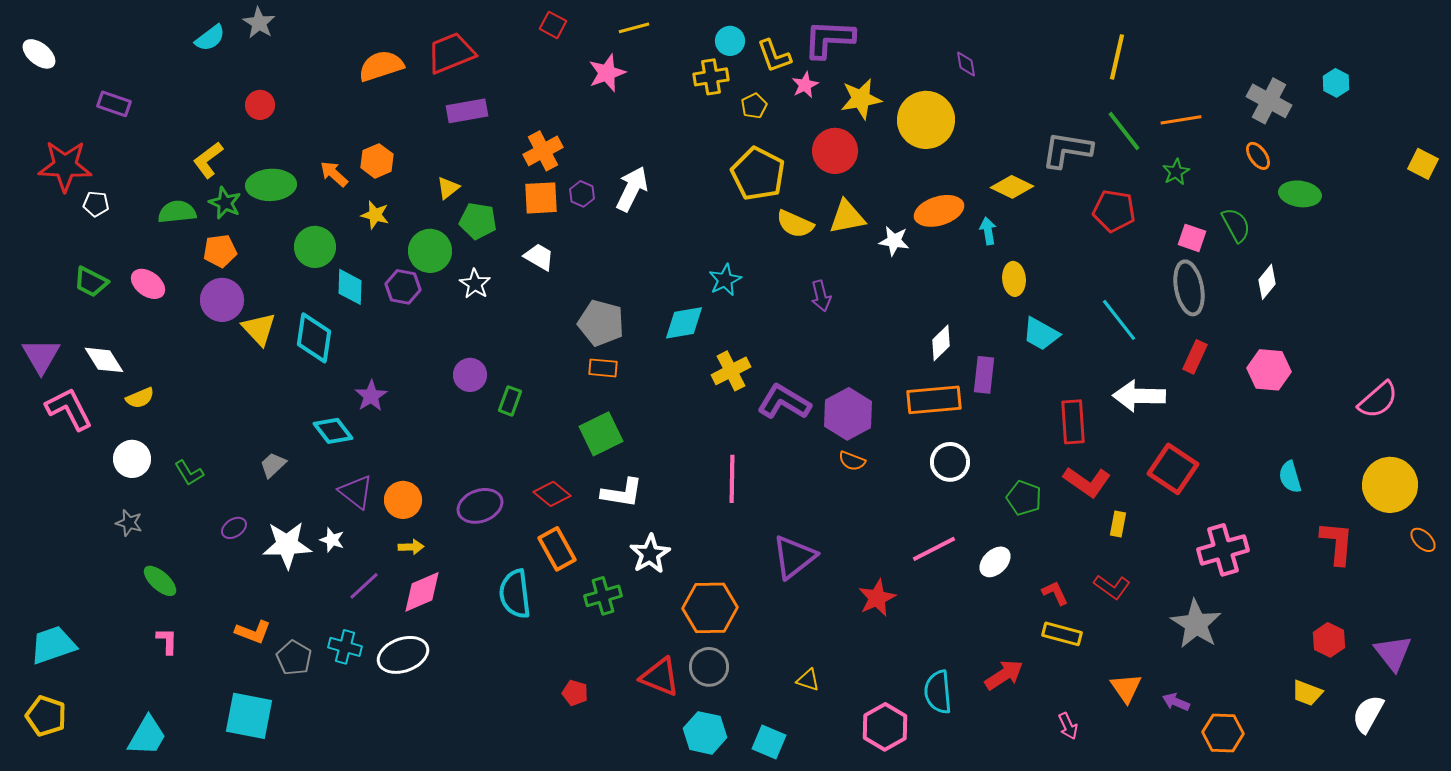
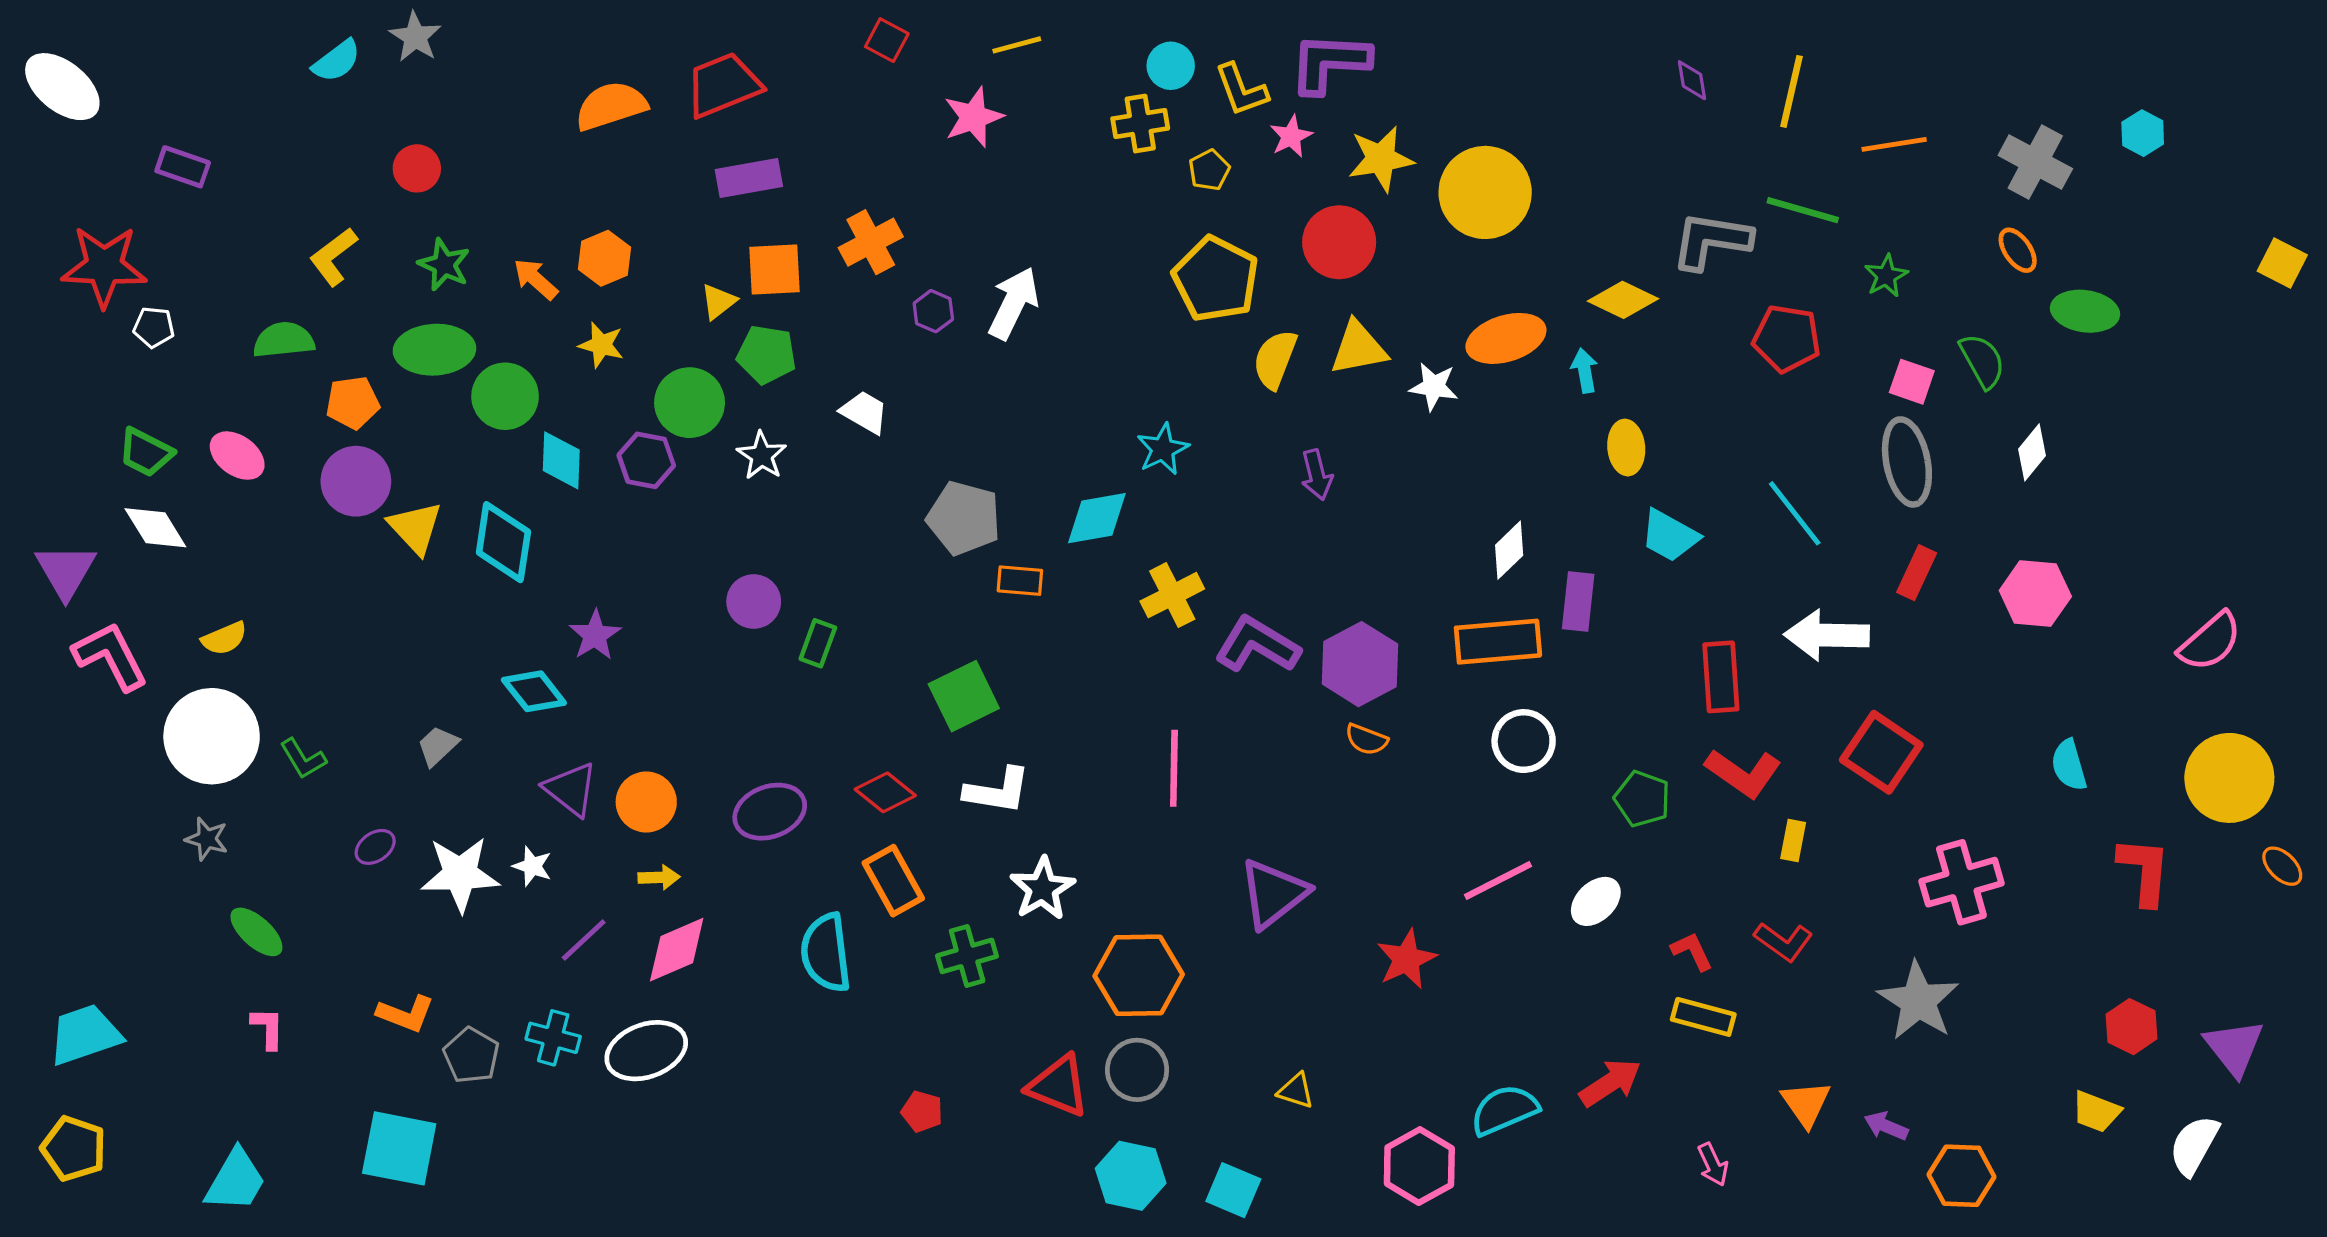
white ellipse: (39, 54) -> (62, 87), size x1.4
purple diamond: (966, 64) -> (1692, 80), moved
orange line: (1181, 120) -> (1894, 144), moved
green line: (1124, 131) -> (1803, 210), turned -36
green ellipse: (271, 185) -> (434, 350), moved
orange square: (541, 198) -> (775, 269), moved
green star: (225, 203) -> (444, 265), moved
yellow semicircle: (795, 224) -> (1275, 359), turned 87
white diamond: (104, 360) -> (155, 528), moved
orange rectangle: (603, 368) -> (1020, 581), moved
white circle: (132, 459) -> (212, 736), size x1.6
cyan semicircle: (938, 692) -> (1504, 1110), turned 72

